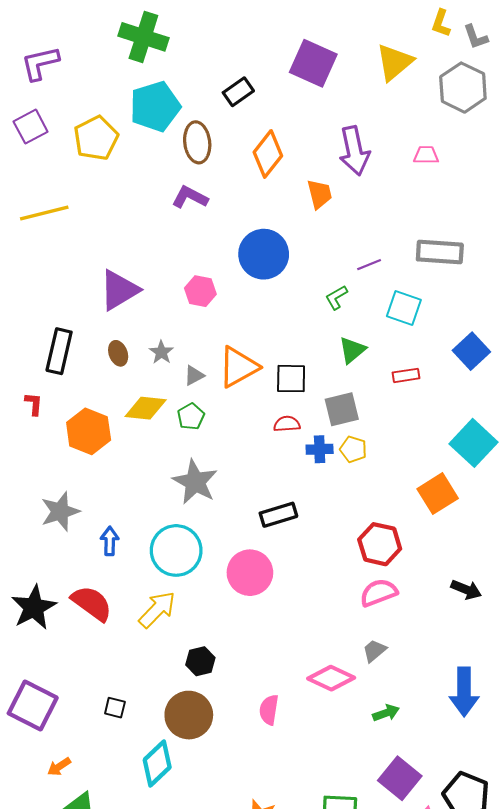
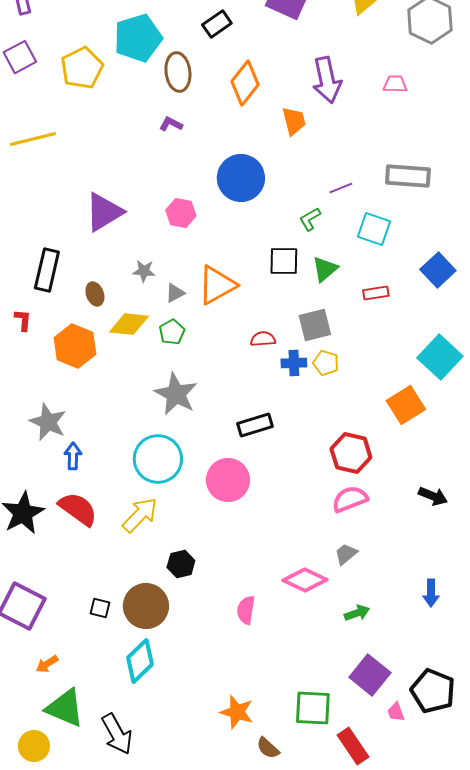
purple L-shape: (190, 197) -> (171, 124), size x0.7
gray star: (161, 352) -> (144, 271), turned -30
brown ellipse: (118, 353) -> (95, 294), moved
black square: (291, 379) -> (284, 261), moved
gray star: (60, 511) -> (48, 422), turned -30
blue arrow: (110, 541) -> (73, 456), moved
blue arrow: (464, 692) -> (431, 593), size x0.6
brown circle: (189, 715) -> (146, 606), moved

